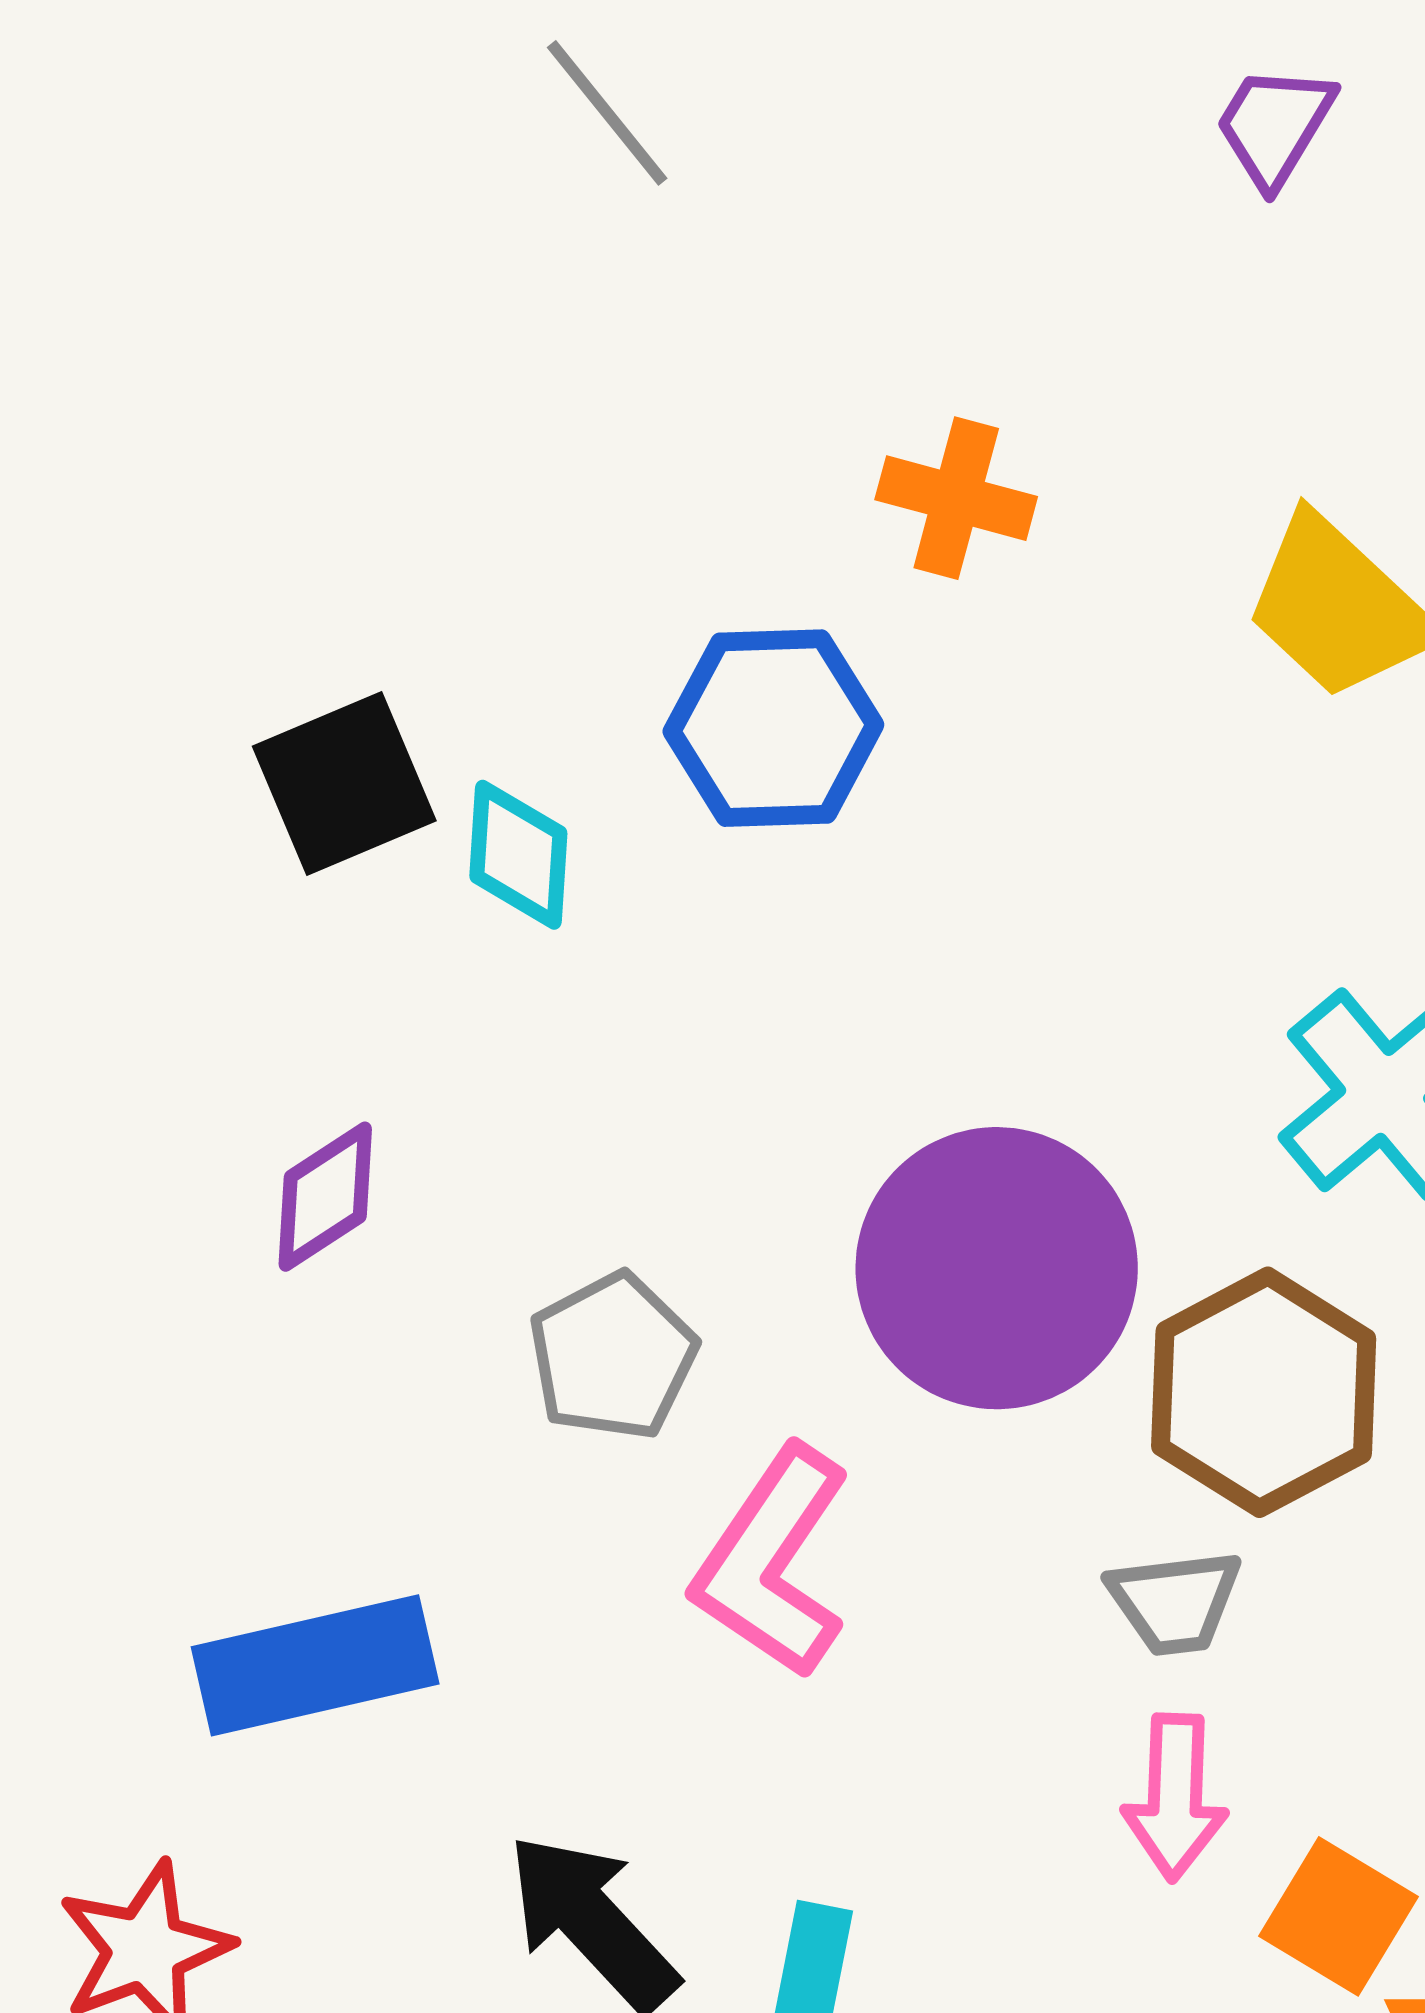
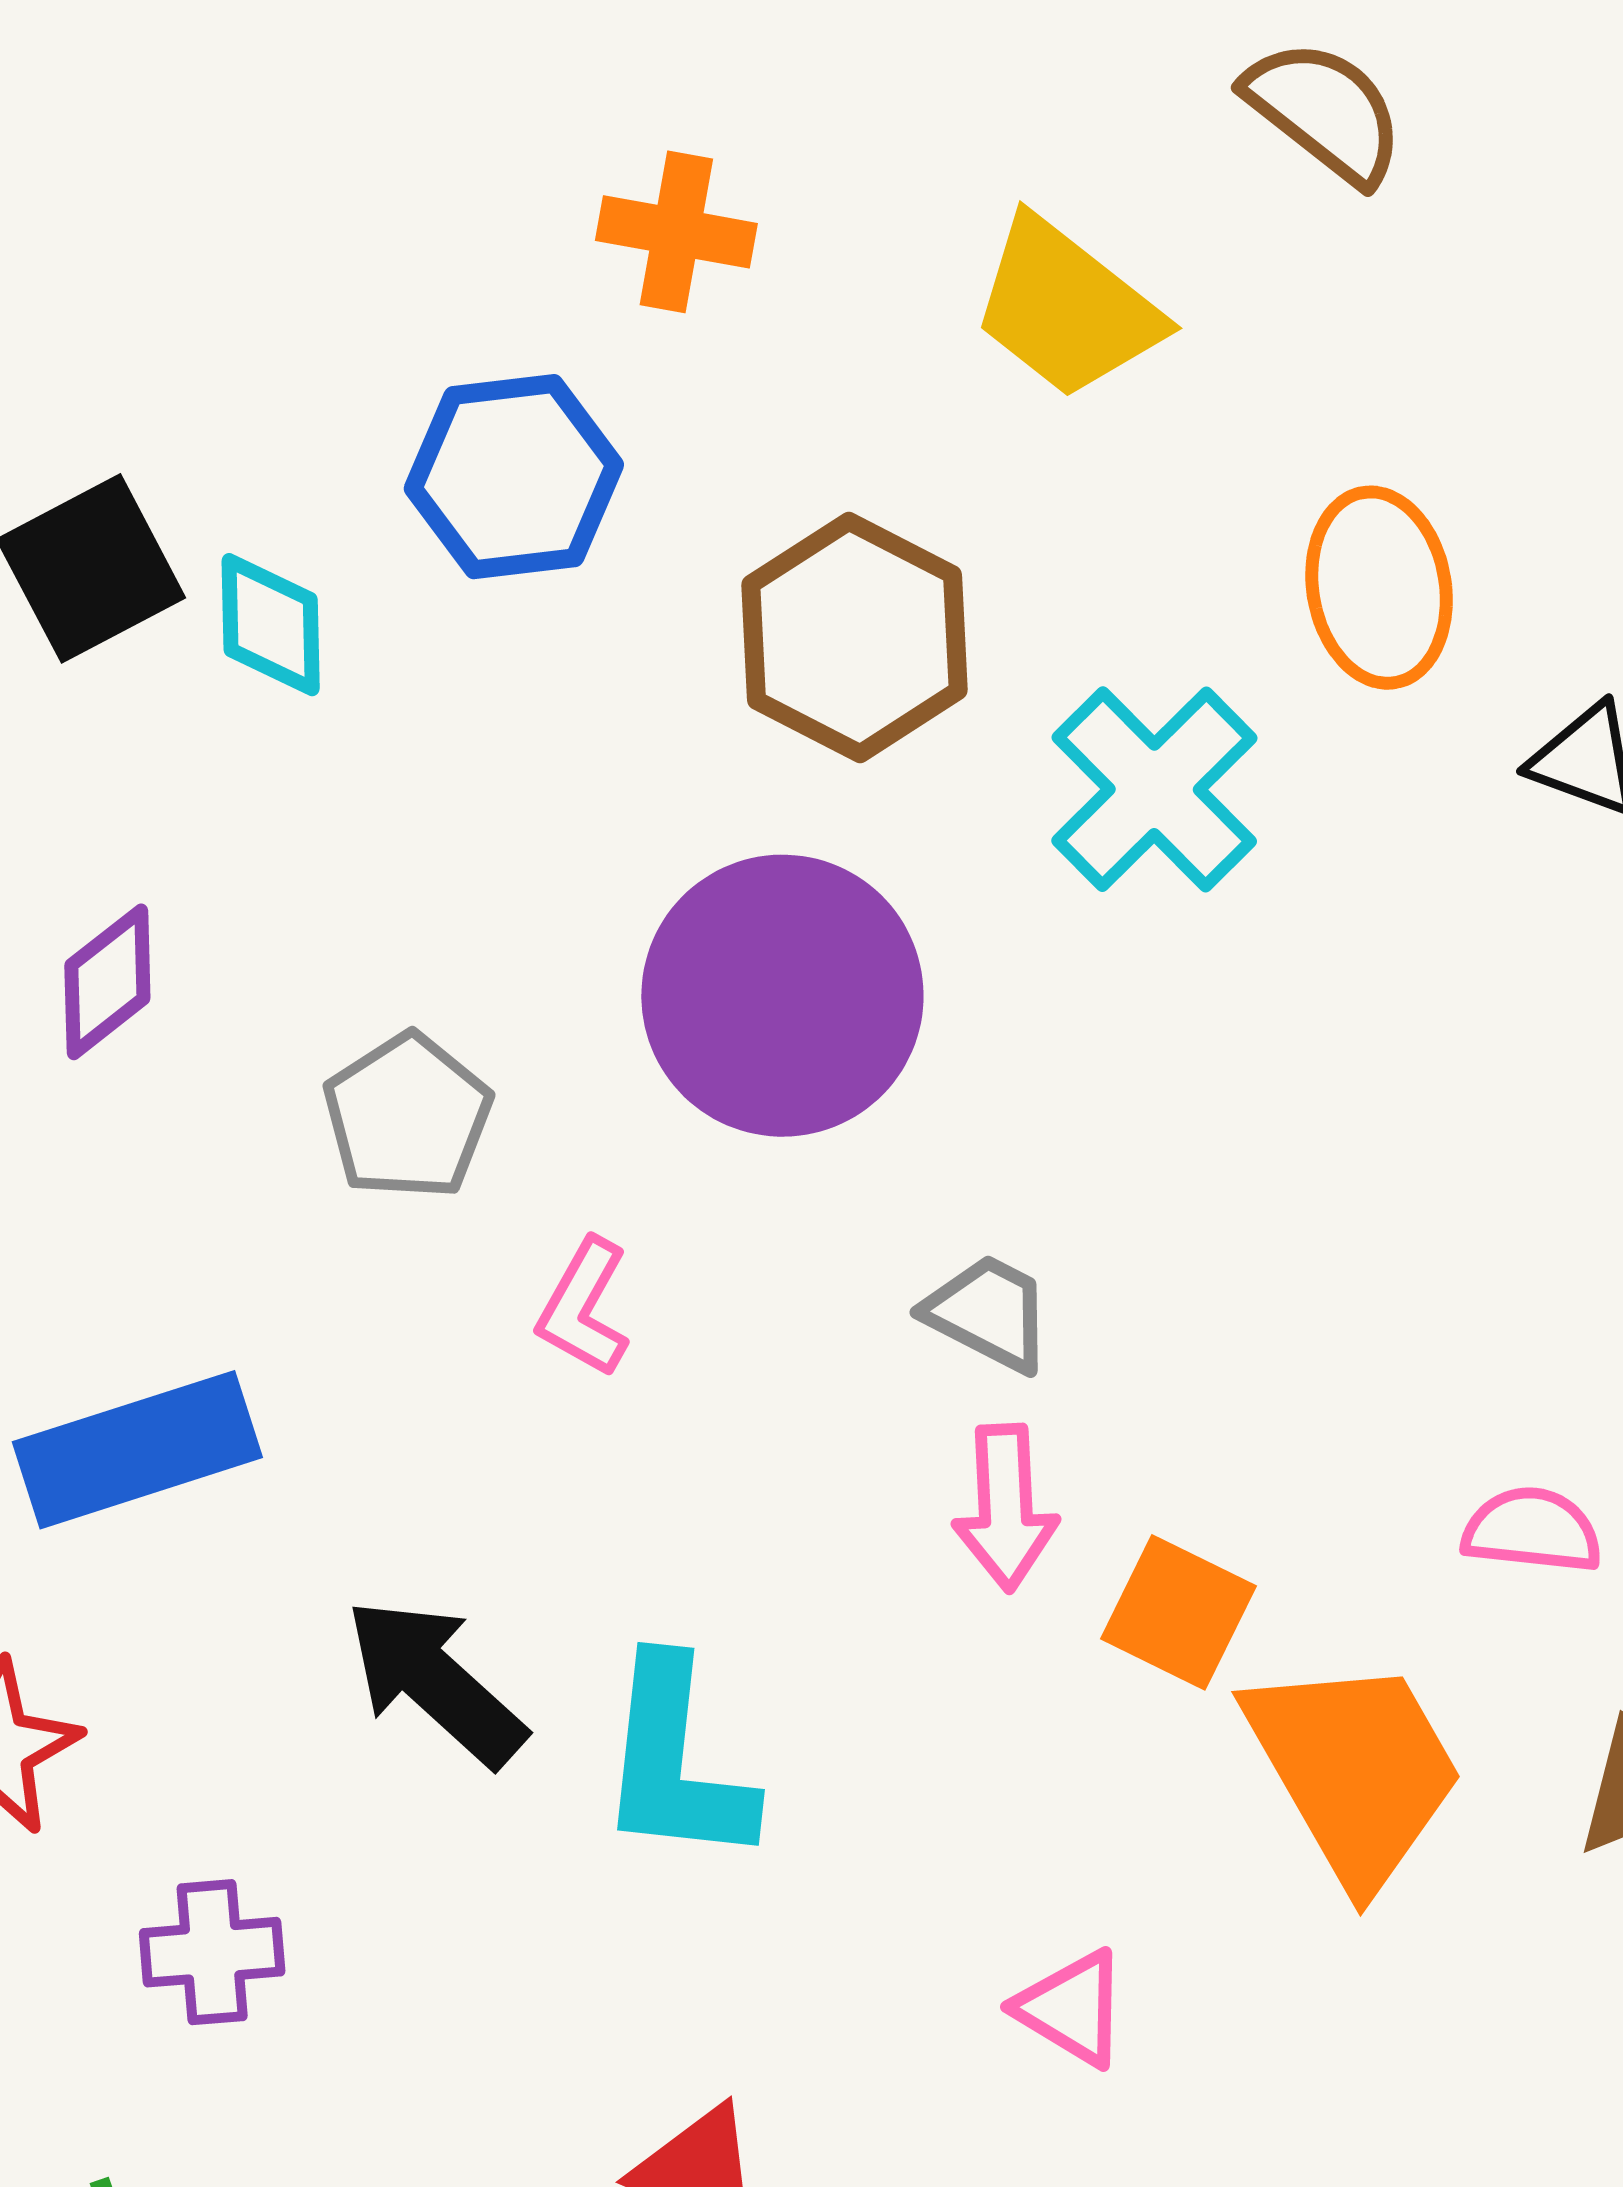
brown hexagon: (1264, 1392) -> (855, 637), moved
pink L-shape: (772, 1562) -> (584, 1308), size x0.6
gray trapezoid: (1175, 1602) -> (988, 1313), turned -141

